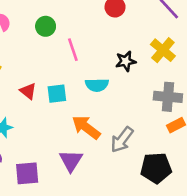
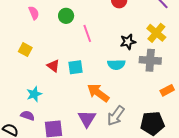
cyan semicircle: (97, 85) -> (116, 65), moved
gray cross: (168, 97) -> (150, 60), moved
gray arrow: (122, 140) -> (116, 116), moved

